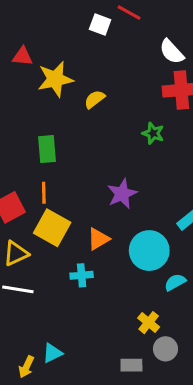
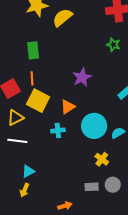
yellow semicircle: (95, 99) -> (62, 18), size x1.5
green star: (153, 133) -> (113, 45), moved
cyan circle: (149, 251) -> (94, 126), moved
gray circle: (165, 349) -> (113, 185), moved
cyan triangle: (52, 353) -> (28, 171), moved

